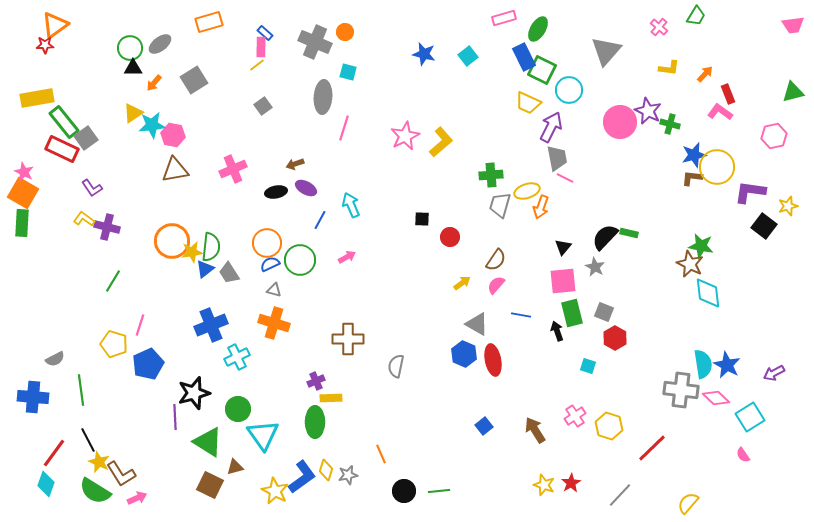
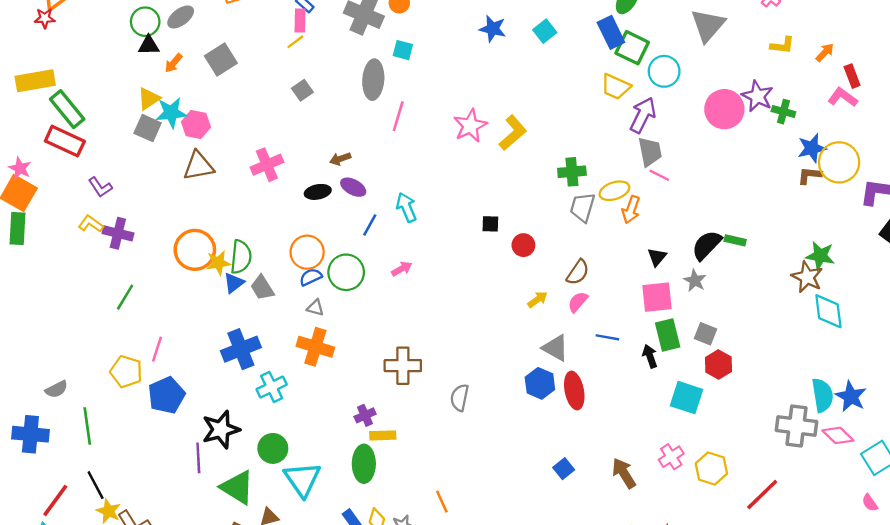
gray square: (86, 138) -> (148, 128), moved, turned -30
cyan square: (588, 366) -> (687, 398), size x1.8

